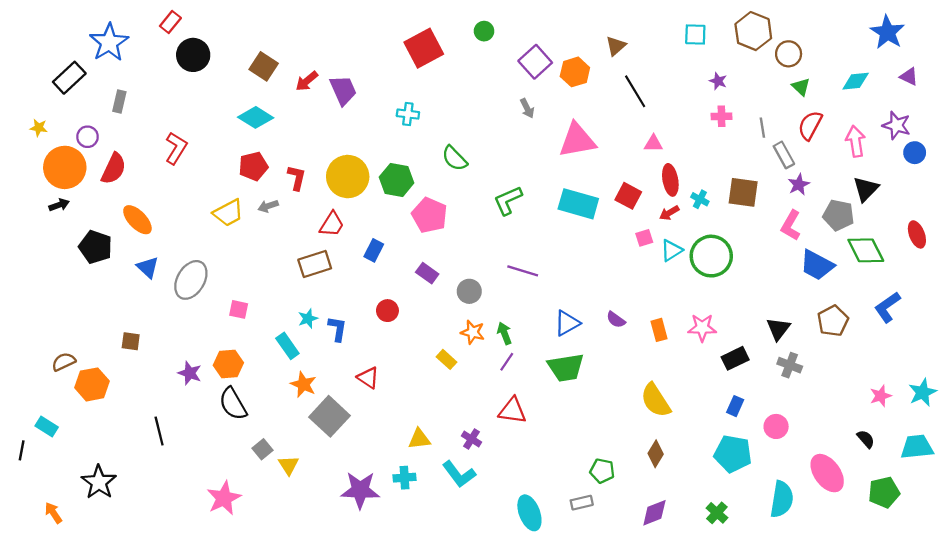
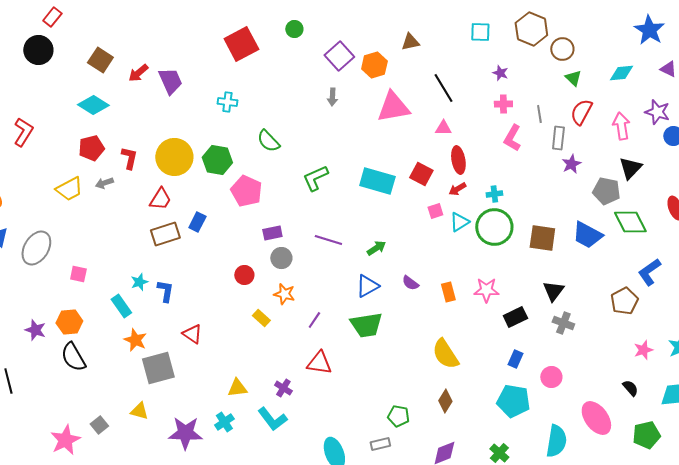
red rectangle: (170, 22) -> (52, 17), moved
brown triangle: (616, 46) -> (410, 42), turned 30
black line: (635, 91) -> (443, 88), moved
gray arrow: (527, 108) -> (332, 97), turned 30
pink triangle: (577, 140) -> (393, 107), moved
gray rectangle: (784, 155) -> (558, 138), turned 35
brown square: (743, 192) -> (542, 238), moved
cyan cross: (700, 199) -> (494, 194), moved, turned -35
pink L-shape: (791, 225) -> (512, 138), moved
brown rectangle: (315, 264) -> (165, 234), moved
purple rectangle: (427, 273) -> (272, 233), moved, turned -48
red circle: (387, 311) -> (244, 275), moved
brown pentagon: (833, 321) -> (624, 301), moved
green arrow: (504, 333) -> (376, 248), moved, turned 78
gray square: (329, 416) -> (158, 368), turned 32
gray square: (262, 449) -> (99, 425), moved
yellow triangle: (289, 465) -> (139, 411), moved, turned -42
cyan cross: (404, 478) -> (224, 422), turned -30

